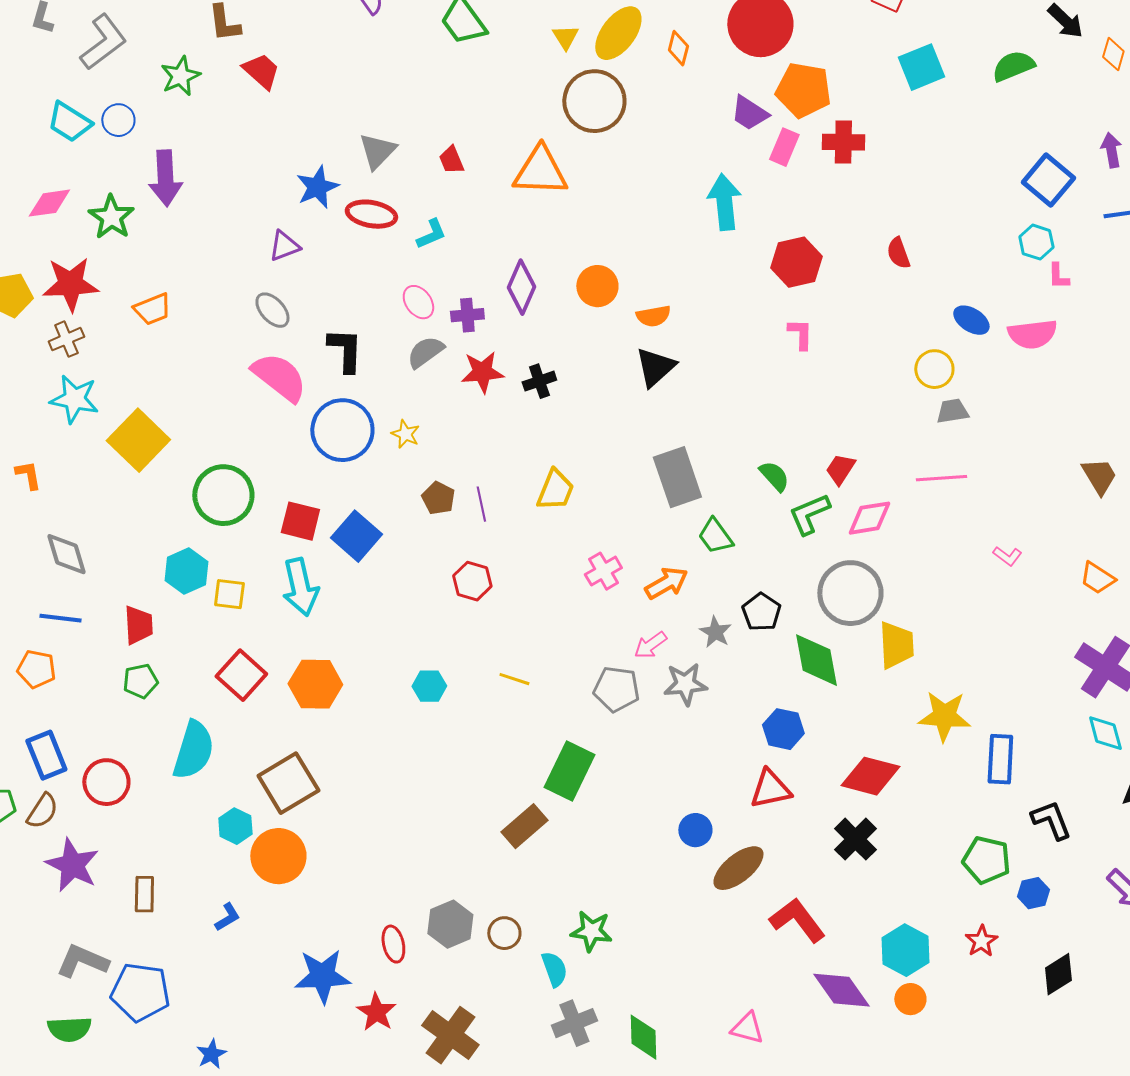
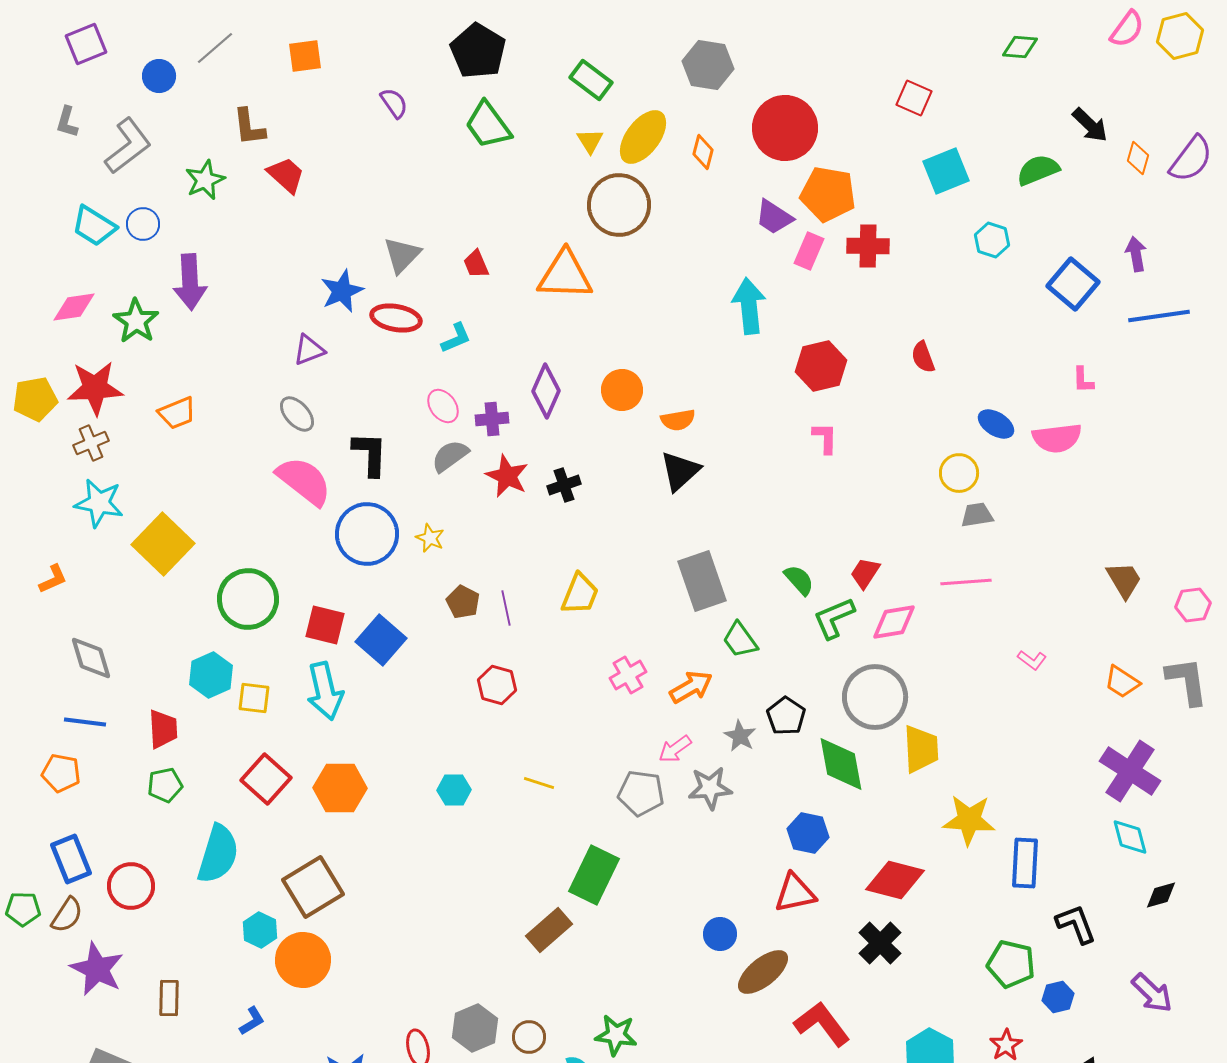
cyan hexagon: (1036, 242) -> (992, 240), moved
red star: (482, 372) -> (507, 476), turned 30
orange L-shape: (28, 475) -> (53, 579), turned 76

